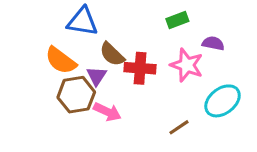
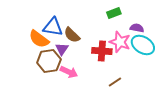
blue triangle: (82, 22) -> (53, 27), moved
red cross: (140, 68) -> (102, 51), moved
cyan ellipse: (222, 101) -> (143, 45), moved, turned 70

